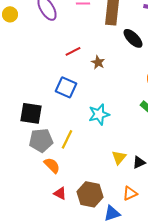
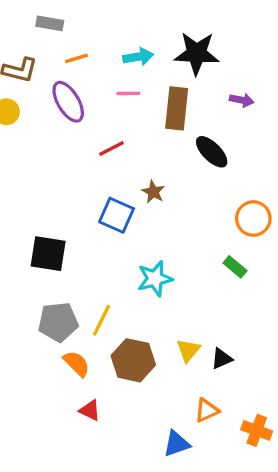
red line: (73, 51) -> (112, 148), moved
blue square: (66, 87) -> (117, 215), moved
black square: (31, 113) -> (48, 254), moved
brown hexagon: (90, 194) -> (133, 360), moved

